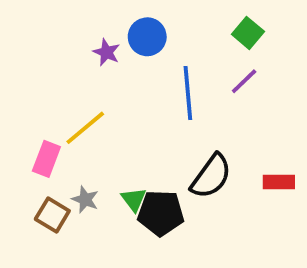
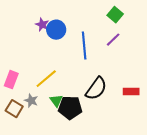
blue circle: (147, 37) -> (56, 30), moved
yellow line: (85, 128) -> (46, 79), moved

